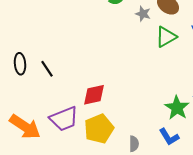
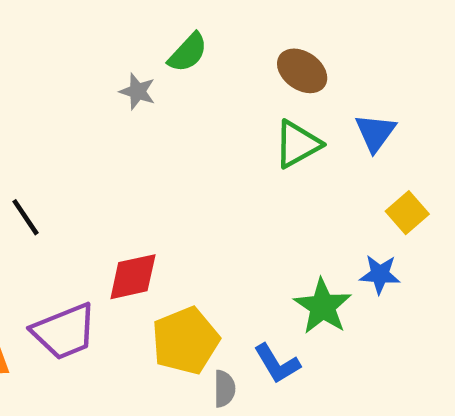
gray star: (143, 14) -> (137, 91), moved
yellow pentagon: (99, 129) -> (185, 341), moved
blue L-shape: (169, 137) -> (277, 364), moved

